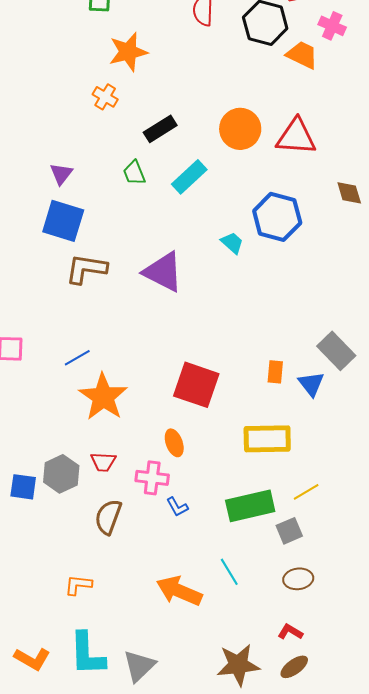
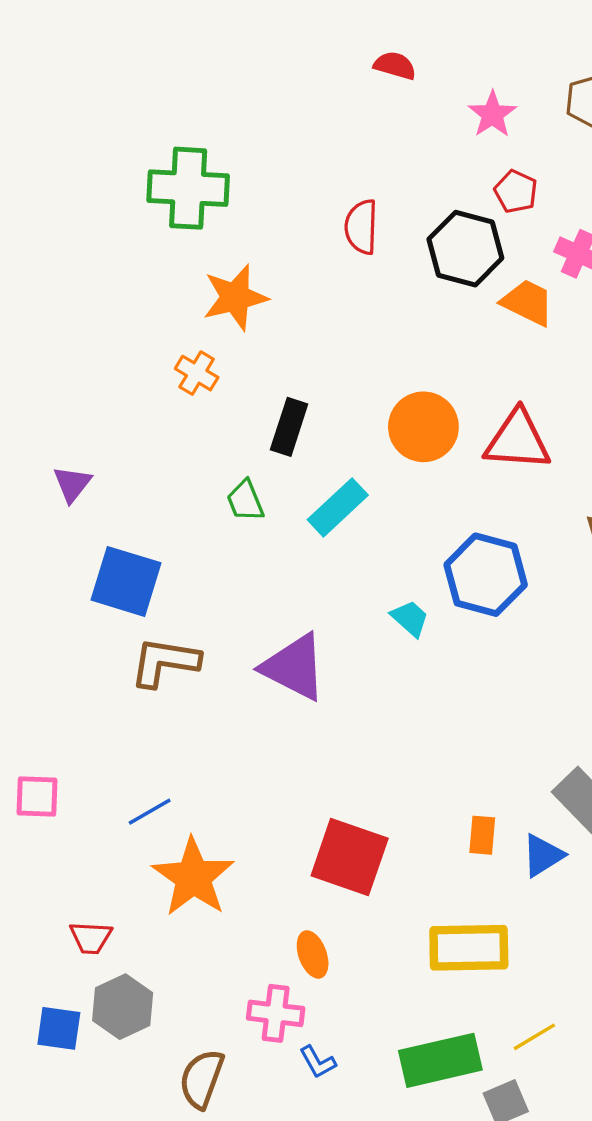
black rectangle: (160, 129) -> (289, 427), turned -40
purple triangle: (61, 174) -> (72, 484), moved
blue triangle: (311, 384) -> (543, 855), turned 36
red trapezoid: (103, 462) -> (91, 938), moved

